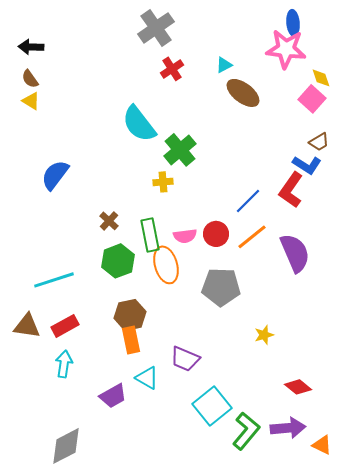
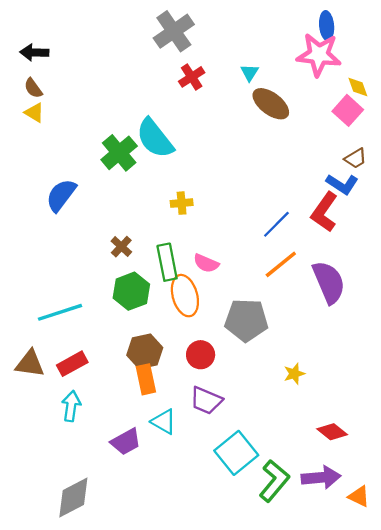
cyan triangle: (224, 65) -> (250, 73), turned -30
green cross: (180, 150) -> (119, 153), moved
red circle: (216, 234) -> (201, 355), moved
pink semicircle: (185, 236) -> (206, 263), turned 30

